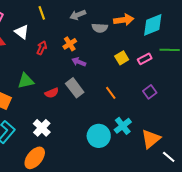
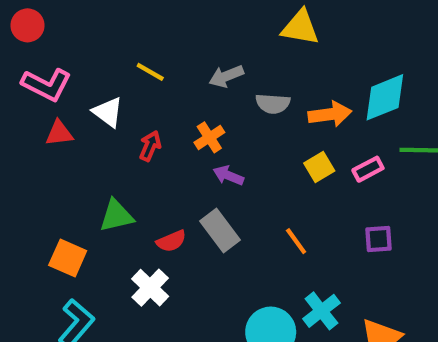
yellow line: (42, 13) -> (150, 72), turned -40
orange arrow: (124, 20) -> (330, 114), moved
purple square: (150, 92) -> (379, 239), turned 32
white cross: (42, 128) -> (150, 288), moved

